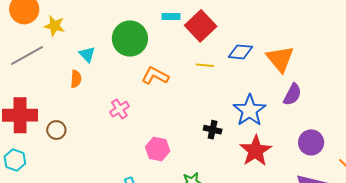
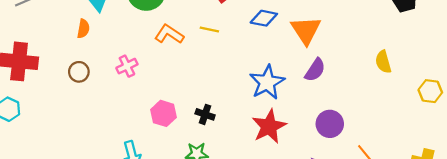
yellow line: (205, 65) -> (209, 29), moved
brown circle: (56, 130) -> (79, 72), moved
black cross: (213, 130) -> (205, 114), moved

